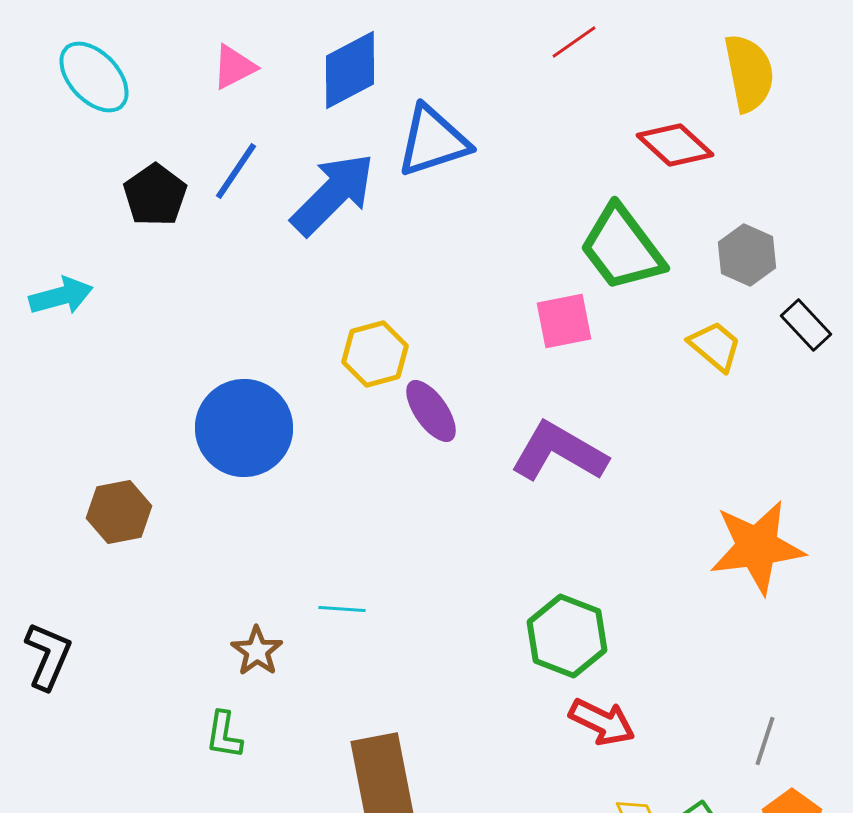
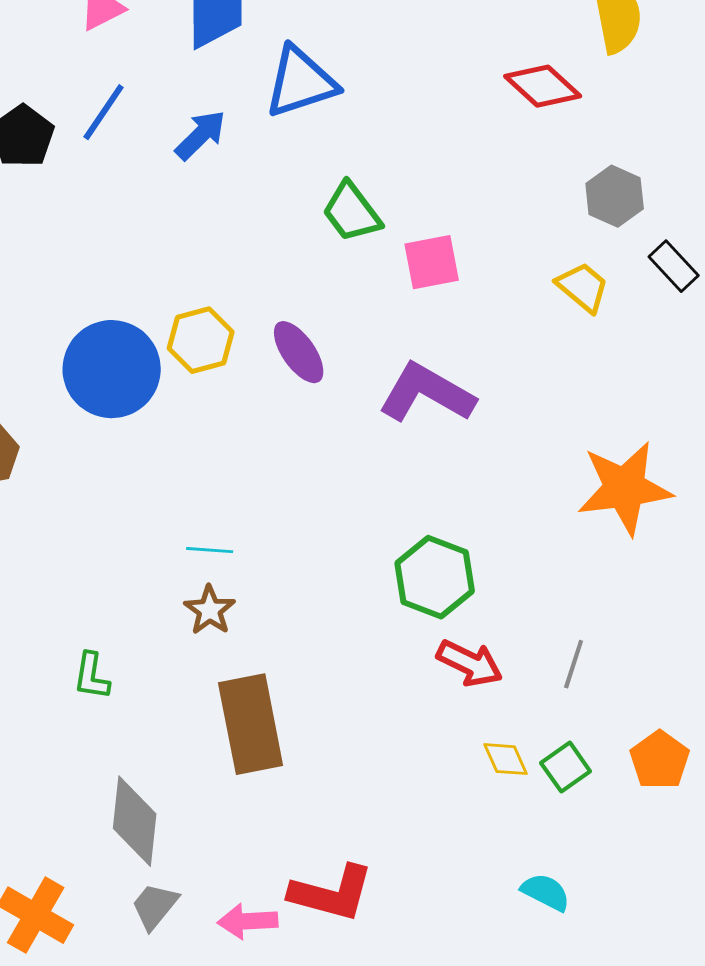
blue arrow: (333, 194) -> (201, 135), size x0.6
green trapezoid: (622, 248) -> (352, 212), moved, size x0.7
yellow hexagon: (375, 354) -> (201, 340), moved
brown star: (257, 651) -> (210, 610), moved
gray line: (765, 741) -> (574, 664), moved

